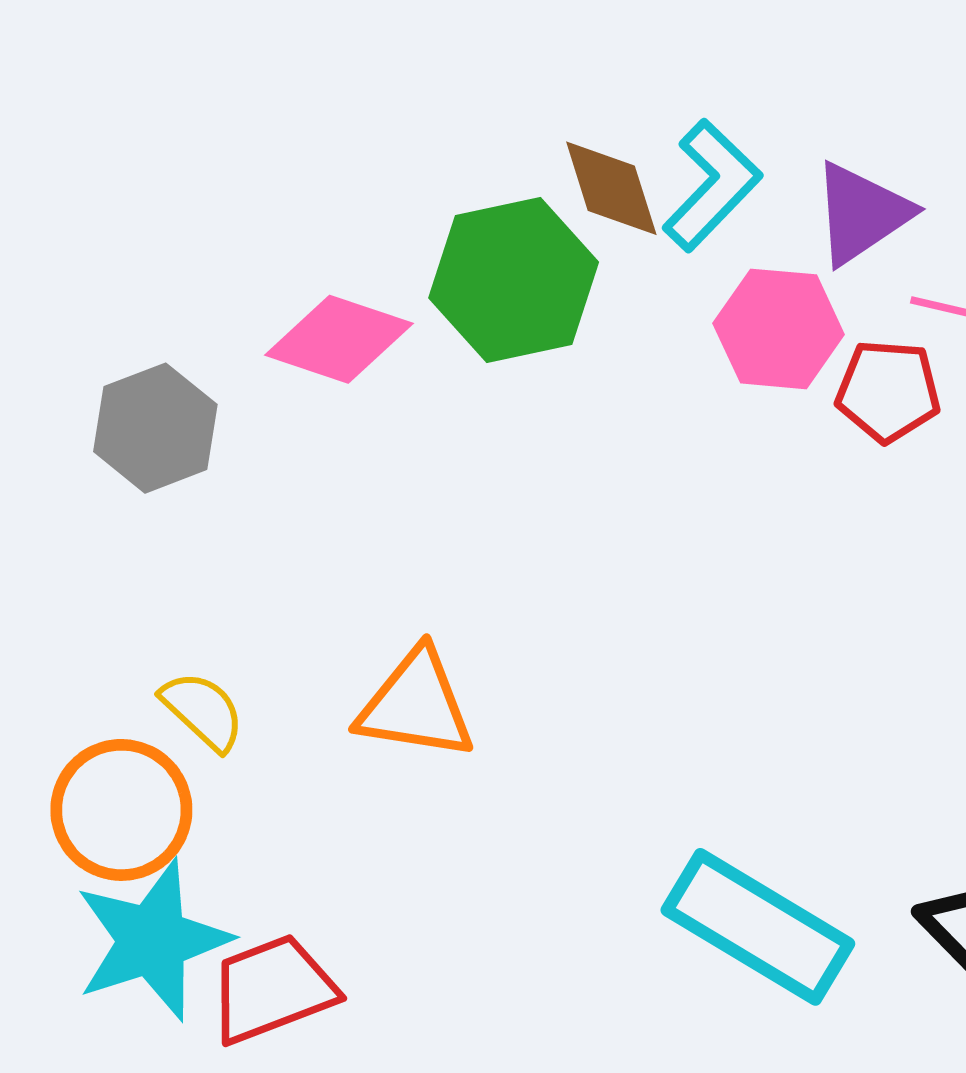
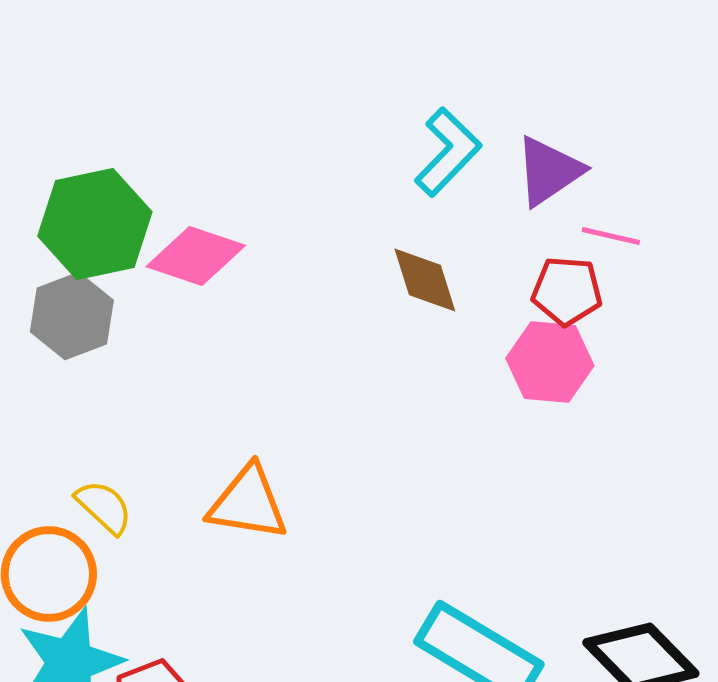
brown diamond: (611, 188) -> (425, 280), moved
green hexagon: (514, 280) -> (95, 224), moved
pink hexagon: (779, 329) -> (550, 362), moved

